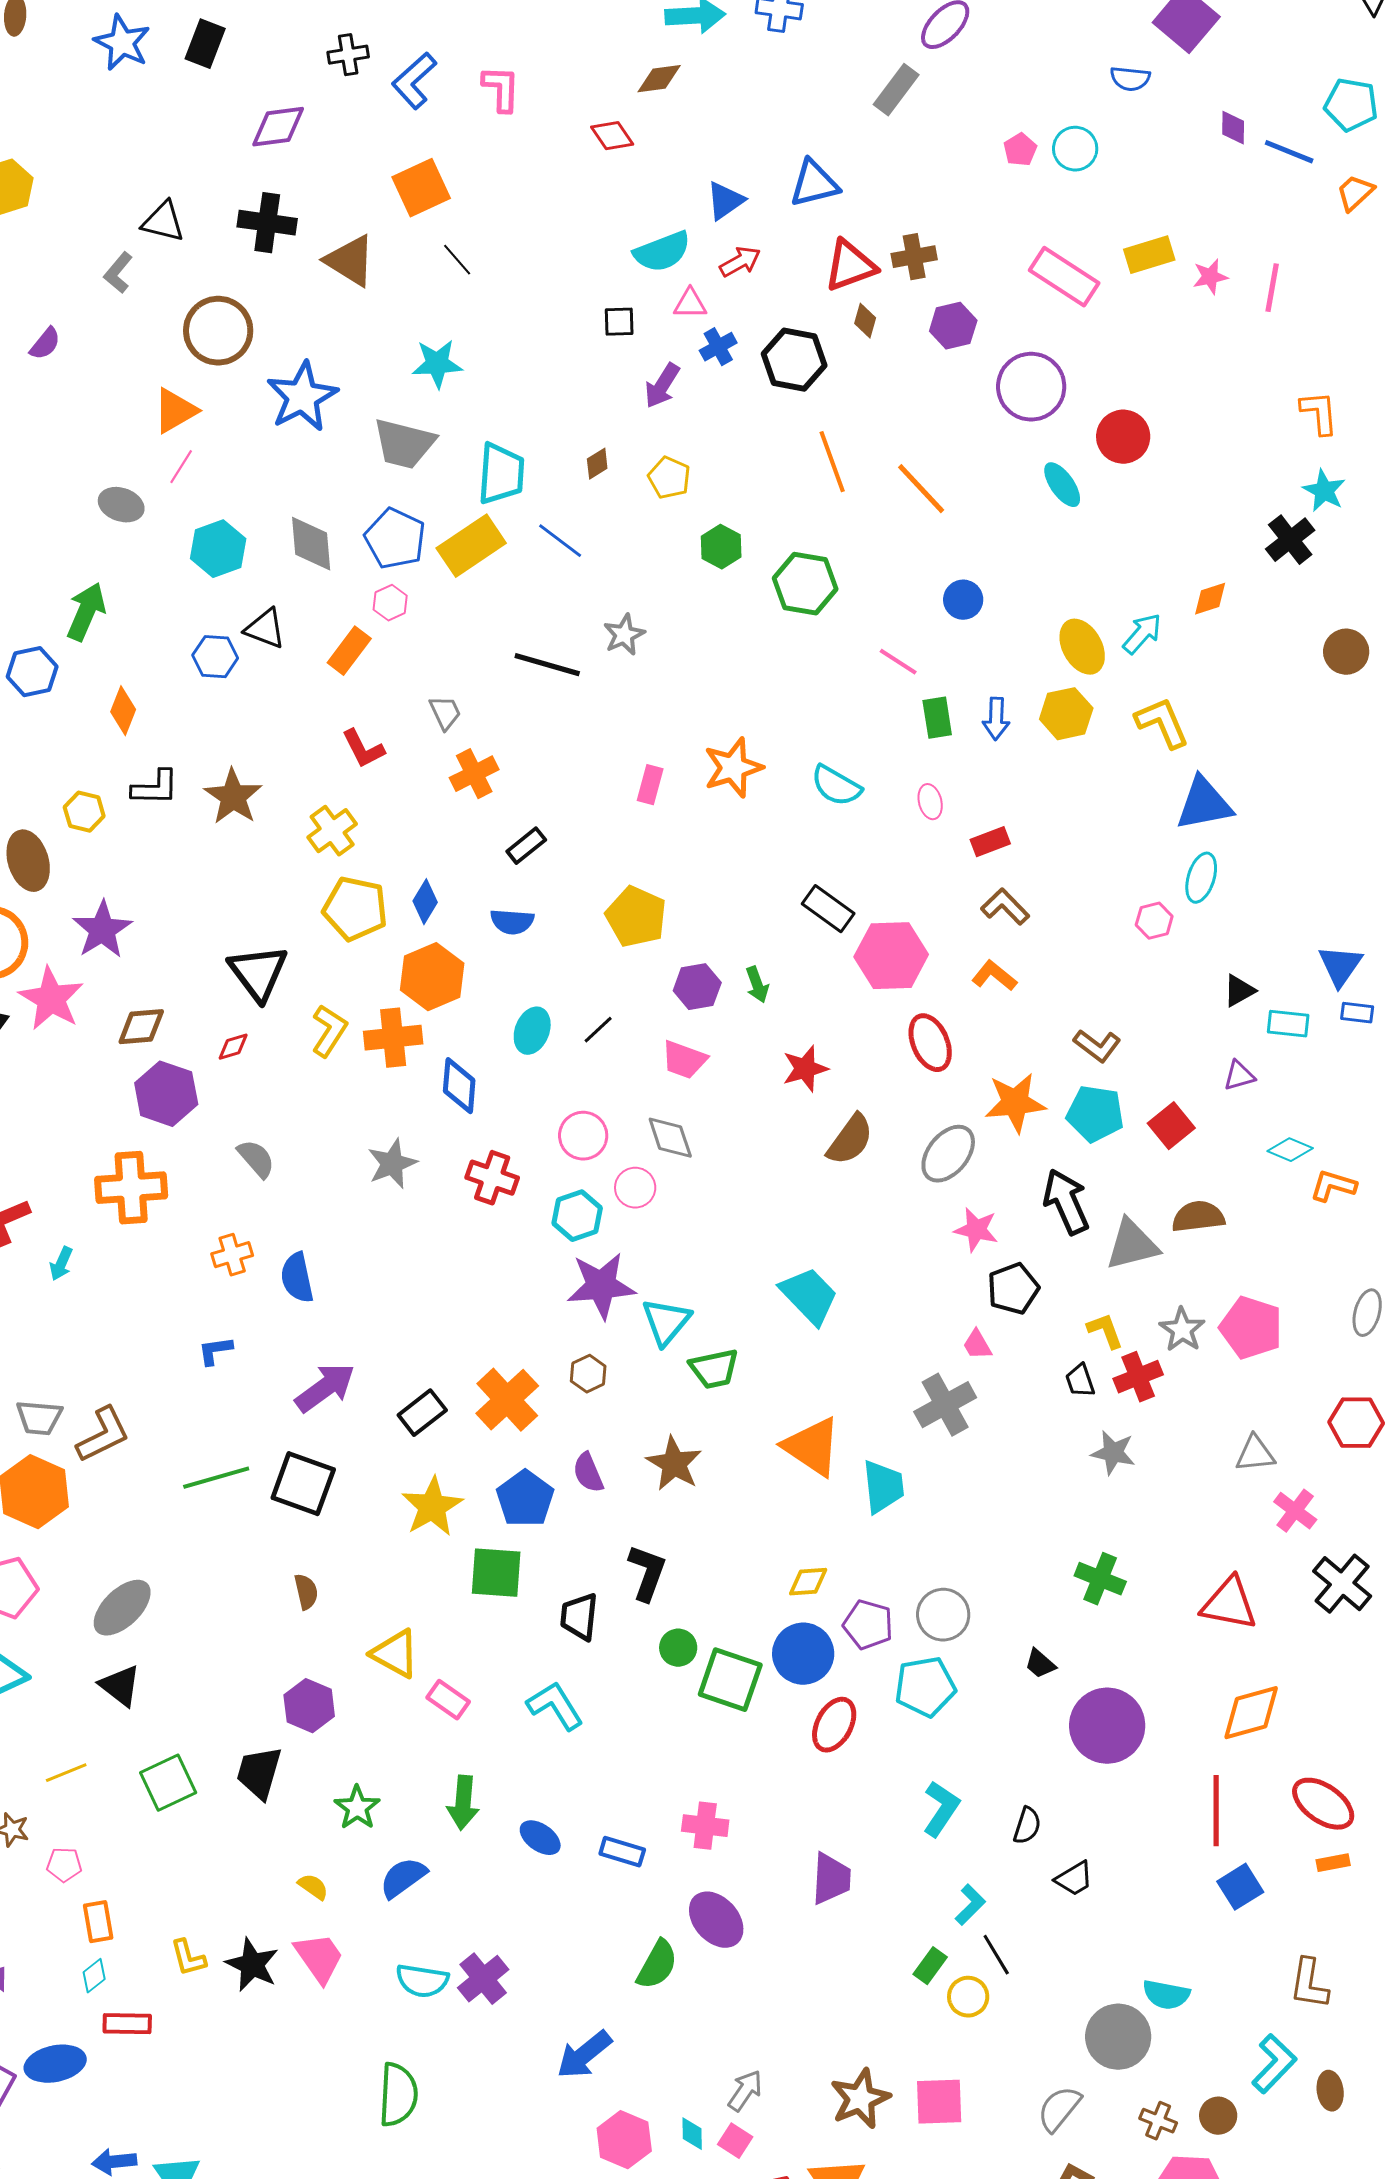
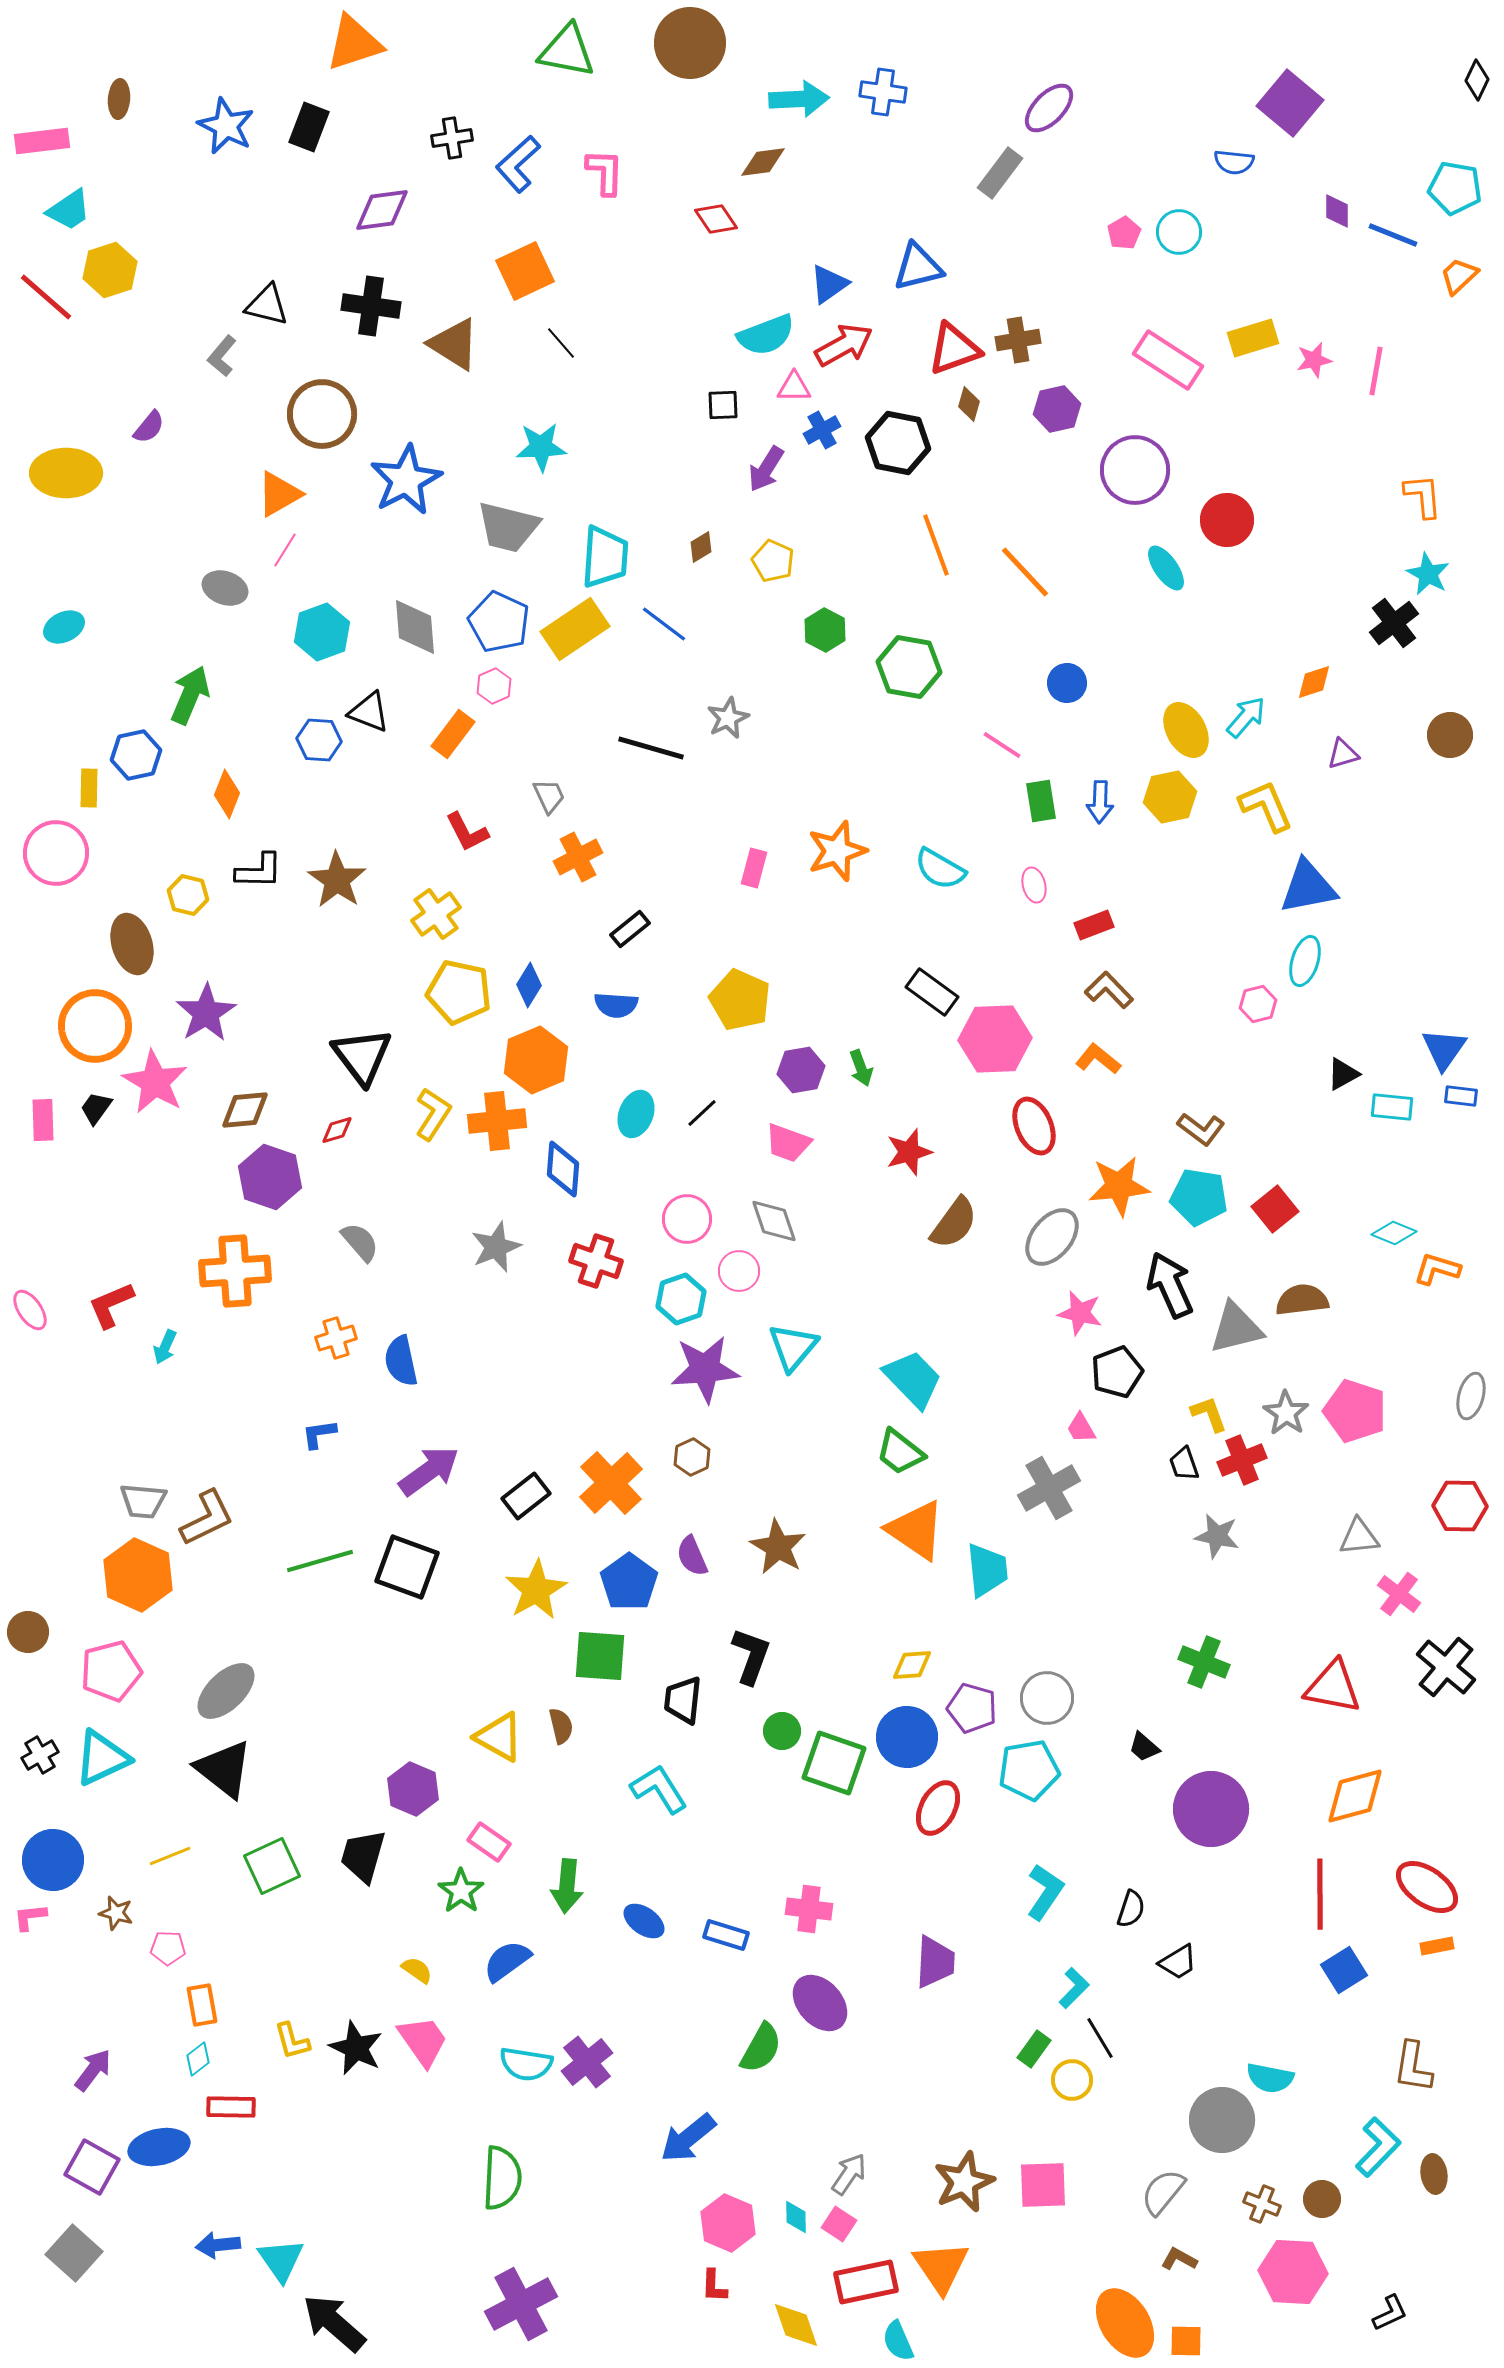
red arrow: (740, 262) -> (844, 345), size x1.4
purple triangle: (1239, 1076) -> (1343, 754), moved
cyan triangle: (666, 1322) -> (793, 1347), moved
green trapezoid: (714, 1369) -> (900, 1452), moved, turned 50
brown semicircle: (306, 1592) -> (561, 1726), moved
black triangle: (120, 1686) -> (224, 1769), size x1.4
pink rectangle: (448, 1700) -> (489, 1842), moved

